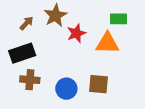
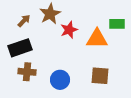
green rectangle: (118, 19) -> (117, 24), moved
brown square: (99, 84) -> (100, 76), moved

